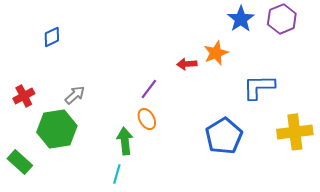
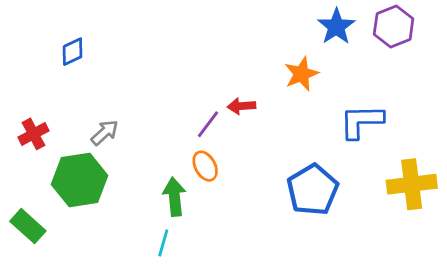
red arrow: (187, 64) -> (241, 106), moved

